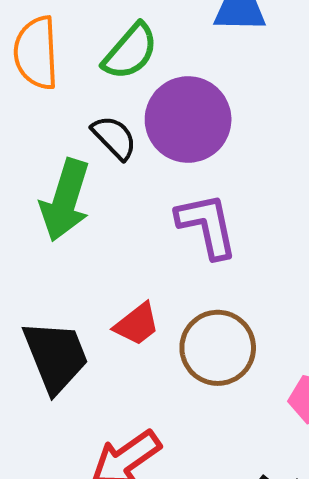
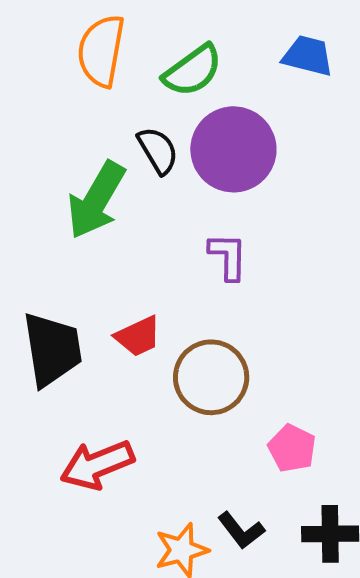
purple L-shape: (207, 226) -> (228, 256), size x0.7

